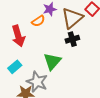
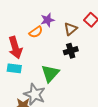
brown triangle: (72, 18) -> (71, 29), size x0.6
cyan rectangle: (15, 67) -> (14, 68), moved, turned 48

